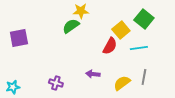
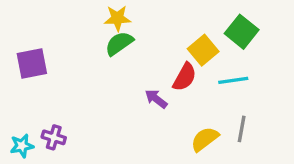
yellow star: (81, 11) -> (117, 18), moved
purple arrow: (93, 74) -> (156, 99), moved, turned 32
purple cross: (56, 83) -> (54, 137), moved

